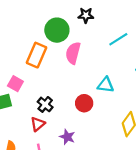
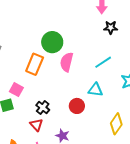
black star: (86, 15) -> (111, 27), moved
cyan line: (118, 39) -> (103, 62), moved
red triangle: (38, 124) -> (36, 125), turned -32

